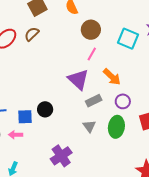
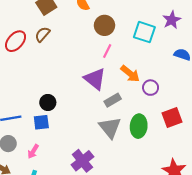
purple circle: (123, 101) -> (151, 88), moved
black circle: (45, 109) -> (48, 103), moved
gray triangle: (89, 126) -> (110, 128), size x1.6
pink arrow: (16, 135) -> (33, 151), moved, turned -56

